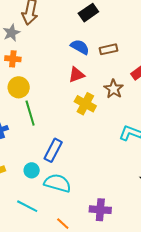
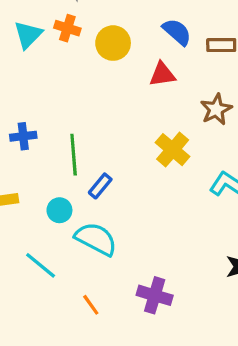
yellow circle: (19, 87) -> (113, 43), moved
yellow cross: (85, 104) -> (173, 150), moved
green line: (30, 113) -> (74, 155), moved
blue rectangle: (53, 150) -> (100, 186), size x0.7

